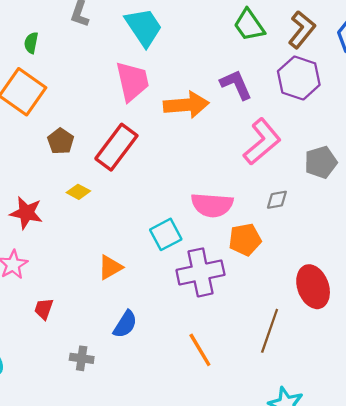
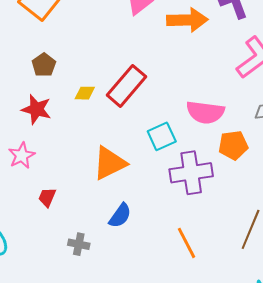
brown pentagon: (61, 141) -> (44, 65), moved
red rectangle: (116, 147) -> (127, 86), moved
yellow diamond: (78, 192) -> (85, 93), turned -30
orange triangle: (110, 267) -> (110, 163), size x1.5

